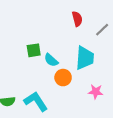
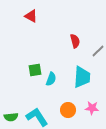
cyan semicircle: (51, 60) -> (51, 79), turned -112
orange circle: (63, 78) -> (68, 110), moved

